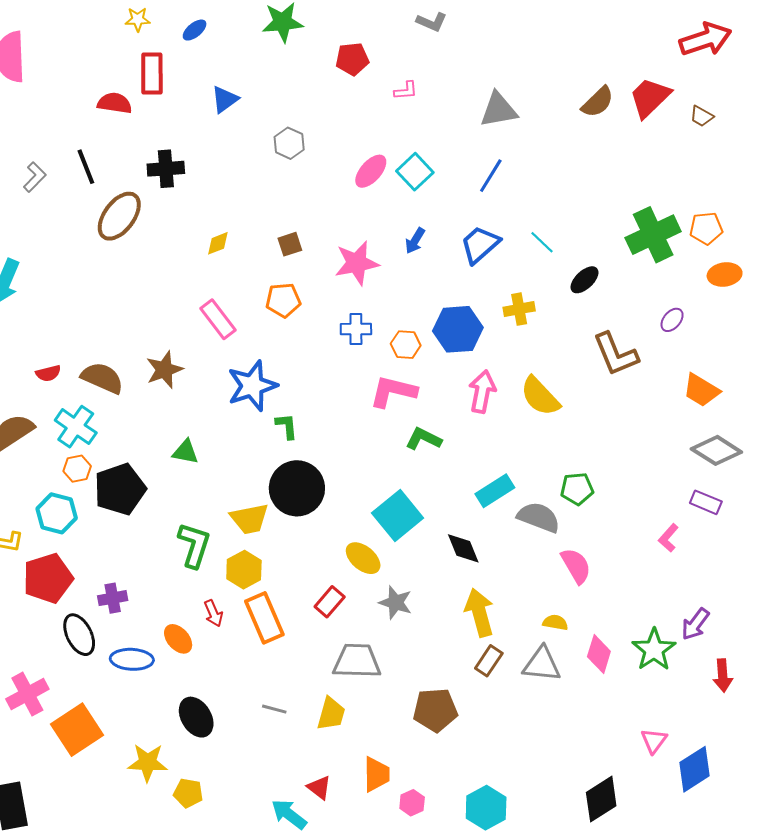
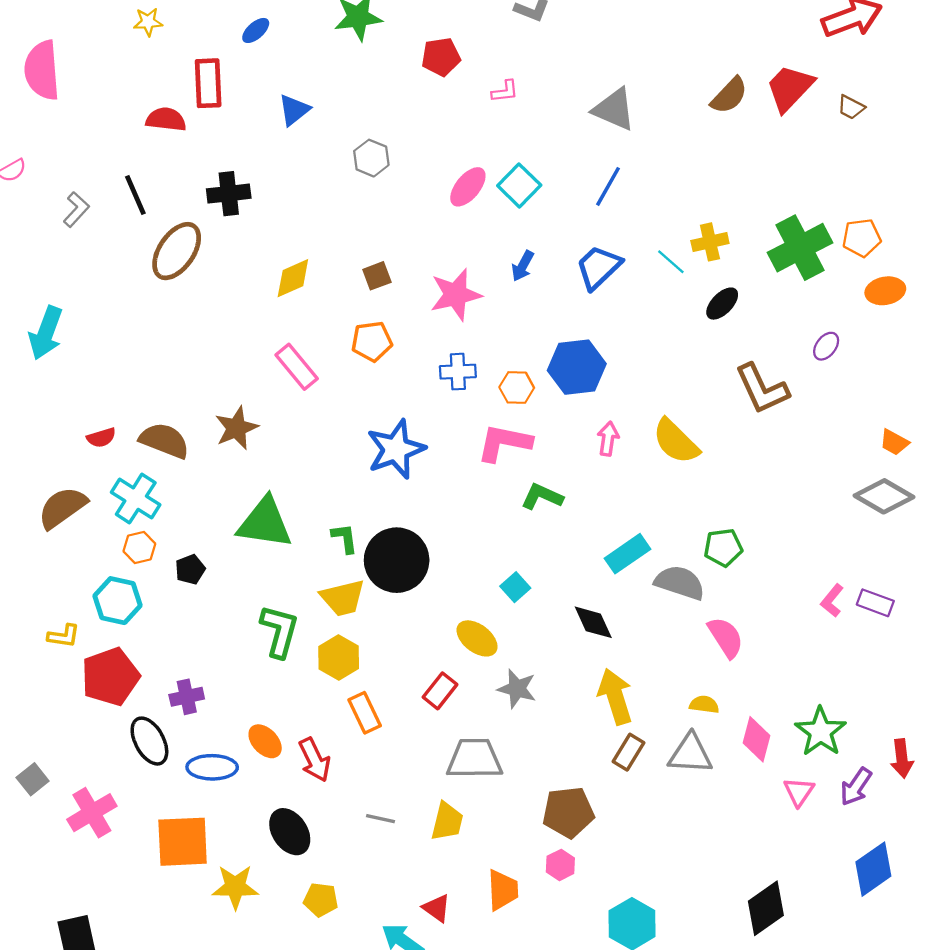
yellow star: (138, 19) -> (148, 22), moved
gray triangle: (499, 110) -> (614, 109), turned 36
yellow diamond: (218, 243) -> (293, 278), size x1.4
yellow cross: (519, 309) -> (710, 242), moved
blue star: (252, 386) -> (396, 449), moved
orange trapezoid: (701, 390) -> (894, 442), moved, size x0.7
pink arrow: (482, 392) -> (608, 439), size x0.7
green L-shape: (287, 426) -> (345, 538), moved
green triangle: (185, 452) -> (265, 523), size x1.8
black pentagon: (120, 489) -> (190, 569), size x0.5
purple rectangle: (706, 502) -> (875, 603), moved
cyan square: (398, 516) -> (515, 587), size x0.5
red arrow: (213, 613) -> (315, 760), moved, size x1.4
orange rectangle: (264, 618) -> (365, 713), size x0.7
purple arrow: (695, 624) -> (856, 787), moved
orange square: (77, 730) -> (183, 842), moved, turned 33
pink triangle: (654, 741) -> (799, 792), moved
yellow pentagon: (188, 793) -> (321, 900), moved
pink hexagon: (412, 803) -> (560, 865), moved

